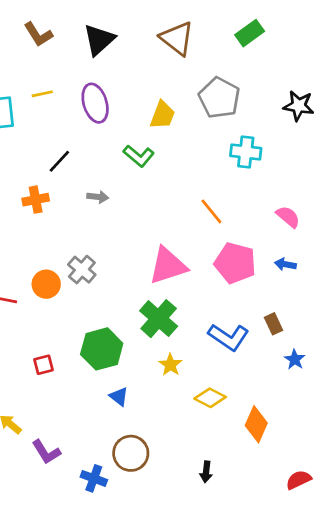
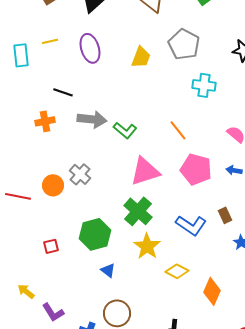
green L-shape: (139, 156) -> (125, 130), moved
black line: (59, 161) -> (63, 92), turned 66
gray arrow: (98, 197) -> (92, 119), size x1.8
yellow star: (170, 365) -> (147, 246), size x1.5

